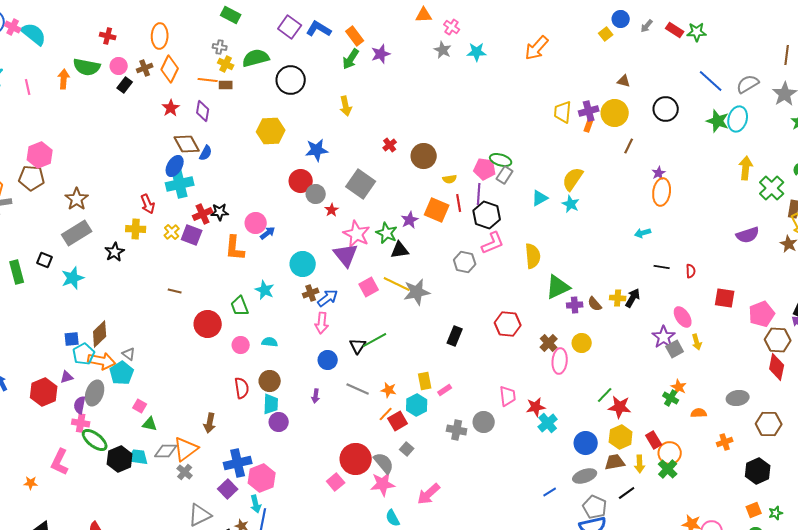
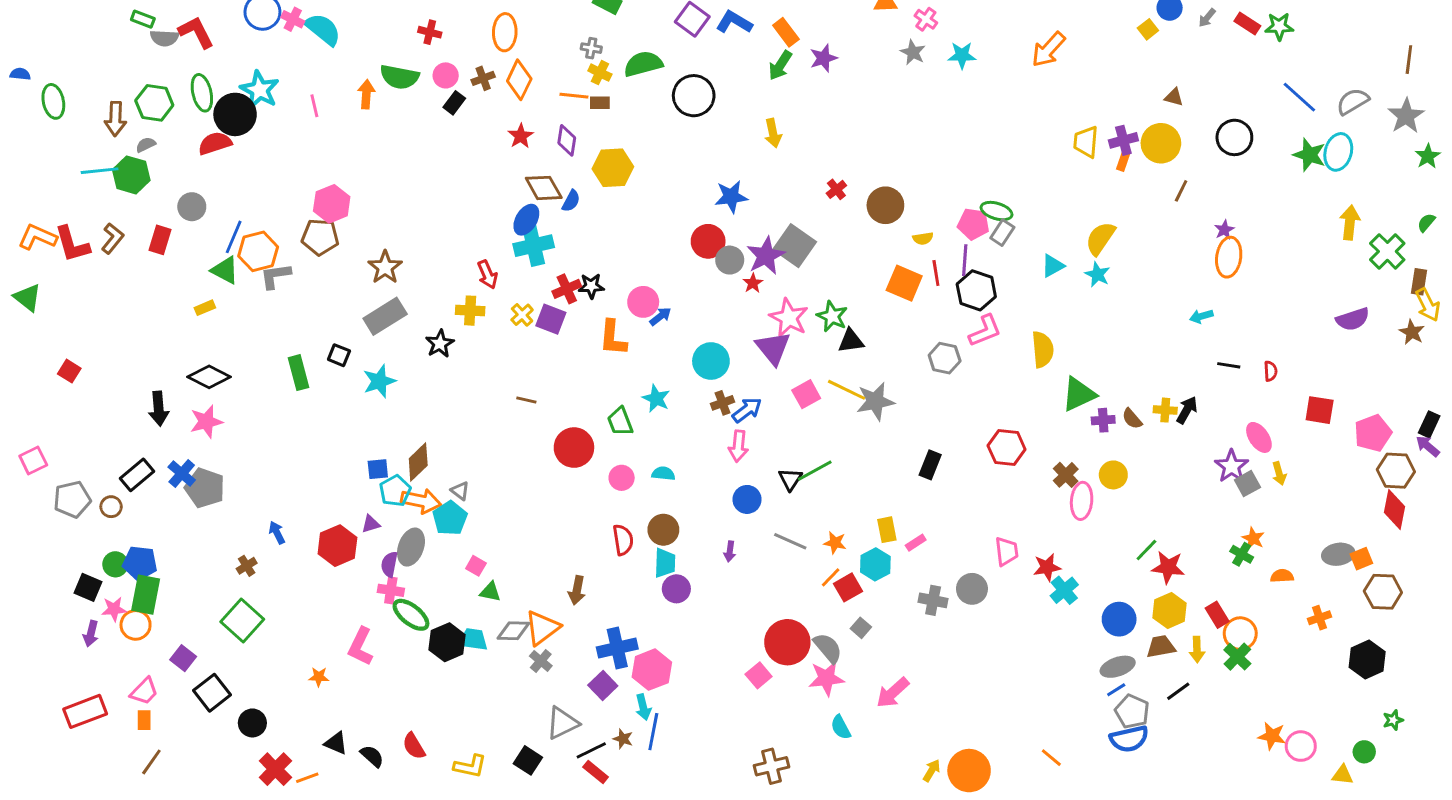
yellow hexagon: (271, 131) -> (613, 168), moved
purple star: (410, 220) -> (766, 256), moved, size x1.5
blue line: (550, 492) -> (1116, 690), moved
orange square: (754, 510) -> (1361, 559), moved

